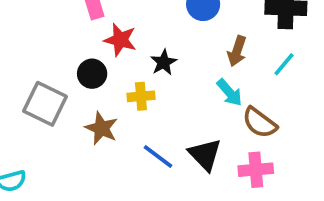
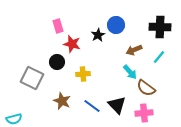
brown arrow: (237, 51) -> (134, 50), turned 49
black star: (164, 62) -> (98, 35), moved
brown star: (101, 128) -> (62, 101), moved

